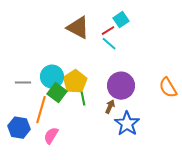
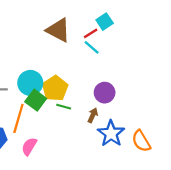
purple circle: (121, 86) -> (105, 93), size x0.7
orange semicircle: (168, 88) -> (141, 141), moved
green line: (83, 99) -> (64, 107), turned -64

